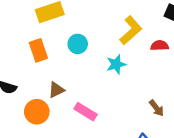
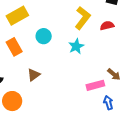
orange circle: (37, 112) -> (12, 101), moved
pink rectangle: (86, 112) -> (95, 85), moved, turned -36

